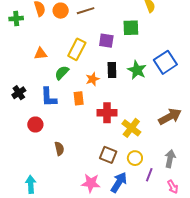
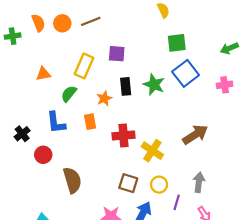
green square: (131, 28) -> (177, 43), moved
black cross: (19, 93) -> (22, 134), moved
brown semicircle: (59, 149) -> (72, 180), size x1.6

